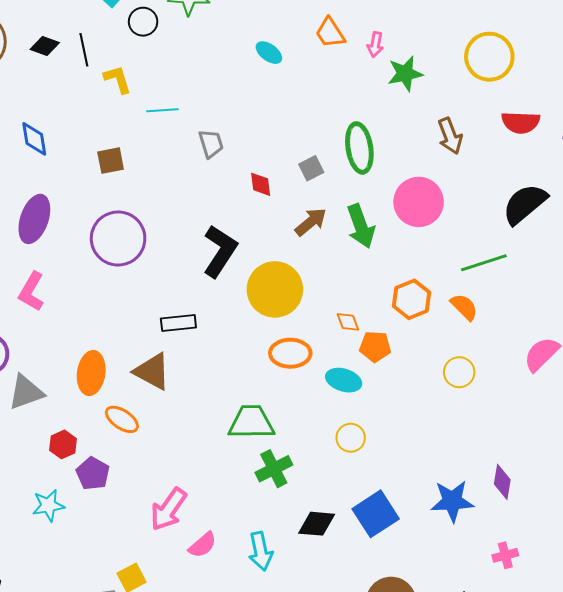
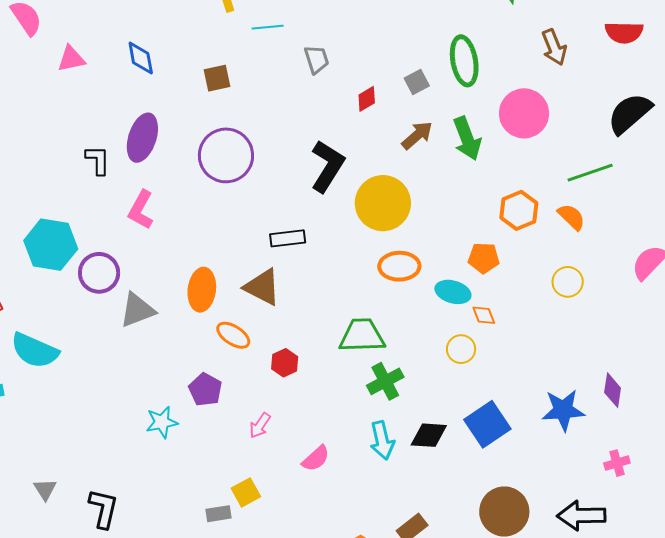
red diamond: (261, 184) -> (367, 99), turned 68
orange diamond: (348, 322) -> (484, 315), moved
red hexagon: (63, 444) -> (285, 363), moved
pink arrow: (168, 509) -> (260, 425), moved, size x0.6
cyan arrow: (261, 551) -> (382, 440), moved

